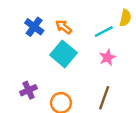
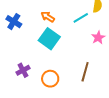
blue cross: (34, 27) -> (14, 22), moved
pink star: (107, 57) -> (98, 37), moved

